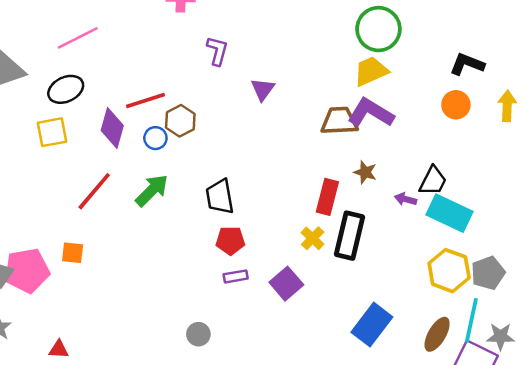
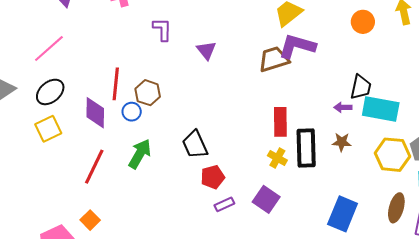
red line: (145, 100) -> (116, 84), turned -52
brown star: (365, 172) -> (342, 142), moved
orange square: (73, 253) -> (90, 220), turned -36

